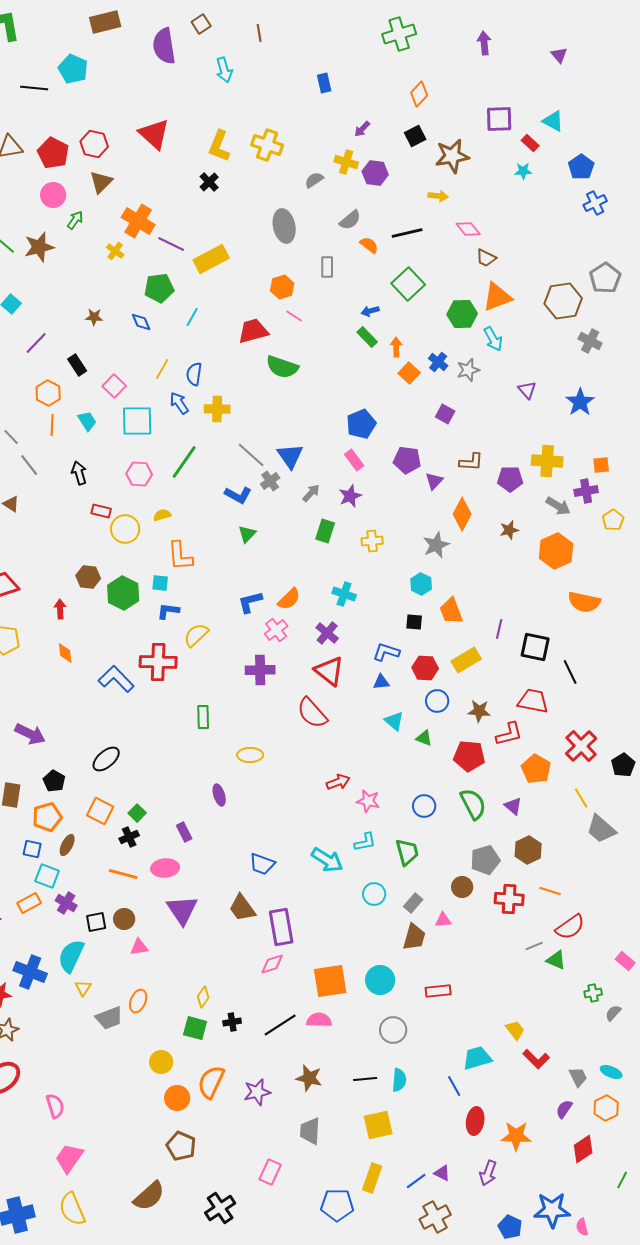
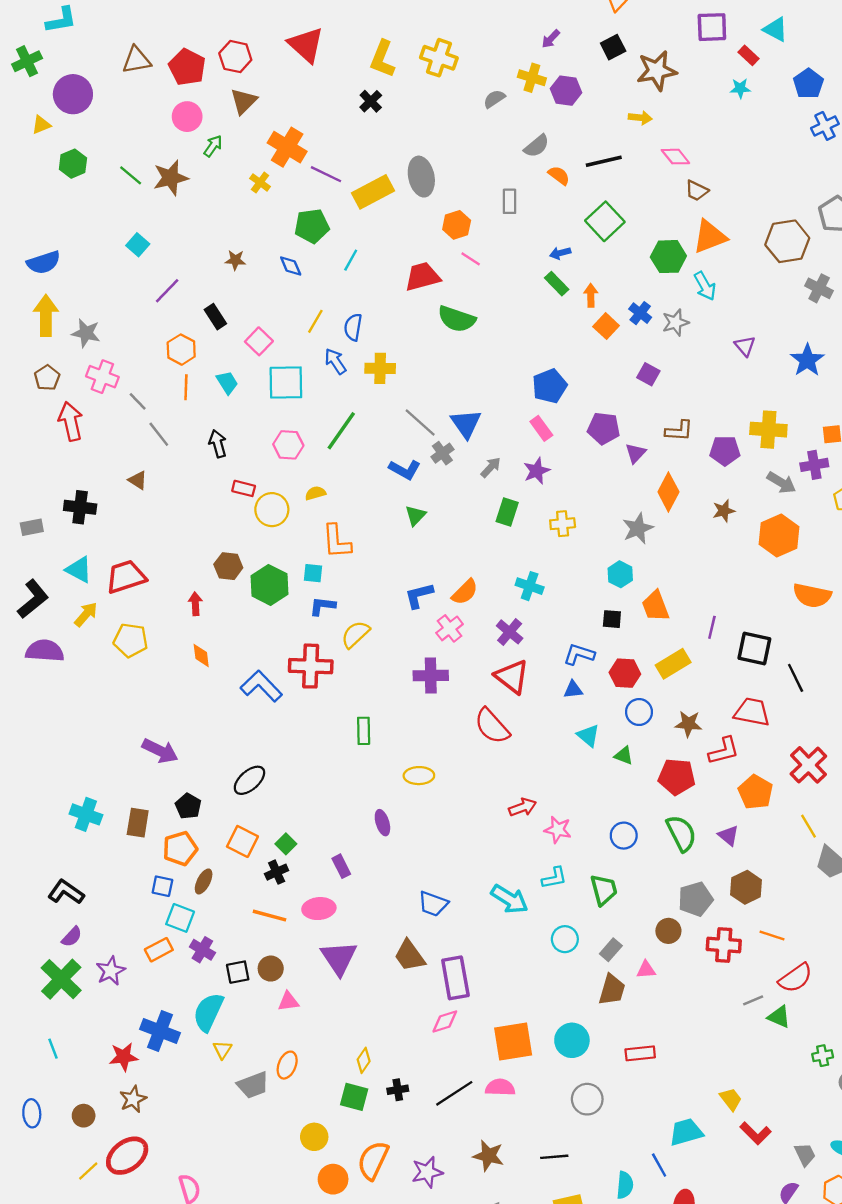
gray ellipse: (284, 226) -> (421, 177), moved
cyan semicircle: (399, 1080) -> (625, 1185), moved

